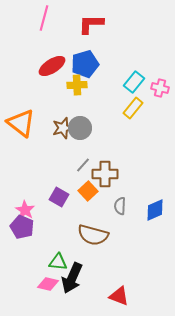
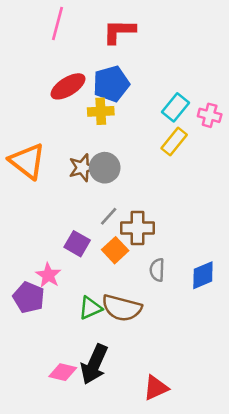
purple square: (59, 197) -> (77, 244), moved
pink star: (25, 210) -> (48, 275), moved
green triangle: (58, 262) -> (90, 308), moved, turned -30
red triangle: (119, 296) -> (156, 388), turned -45

